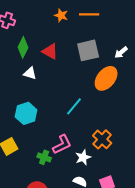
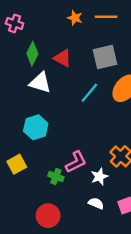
white triangle: (30, 73) -> (40, 83), size x1.5
cyan line: (74, 106) -> (89, 93), moved

